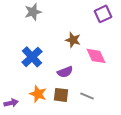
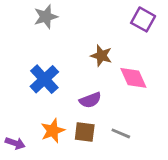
purple square: (103, 14) -> (143, 19), turned -36
orange star: (38, 94) -> (53, 131), turned 30
purple arrow: (11, 103) -> (15, 143), turned 32

